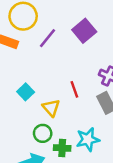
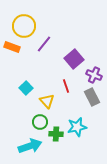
purple square: (84, 31) -> (74, 59), moved

